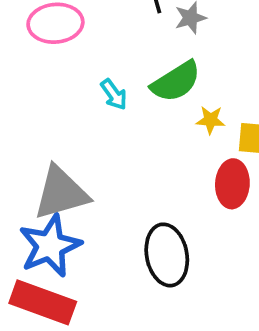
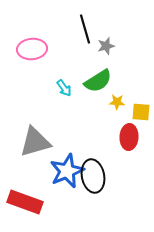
blue star: (50, 246) -> (67, 171), moved

